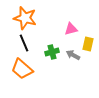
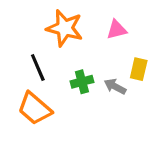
orange star: (25, 18) -> (65, 28), moved
pink triangle: (71, 29) -> (117, 30), moved

